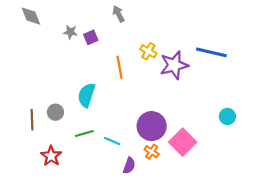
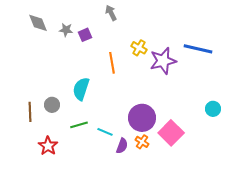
gray diamond: (31, 16) -> (38, 23), moved
purple semicircle: (129, 166) -> (122, 146), moved

